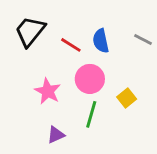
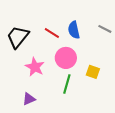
black trapezoid: (30, 31) -> (18, 37), moved
yellow square: (127, 98) -> (93, 72), turned -32
purple triangle: (56, 135) -> (29, 99), moved

